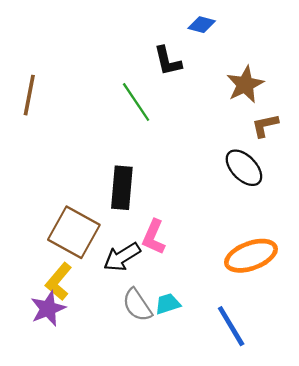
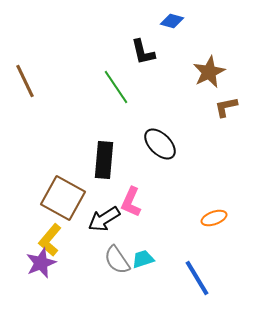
brown line: (29, 95) -> (25, 81), turned -36
black ellipse: (244, 168) -> (160, 144), moved
orange ellipse: (251, 256) -> (214, 218), size x0.6

